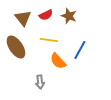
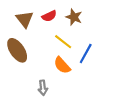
yellow line: (49, 40) -> (63, 42), moved, turned 30

